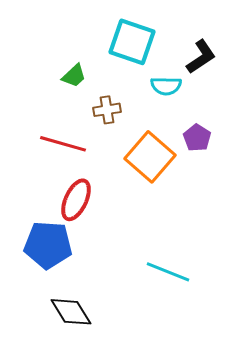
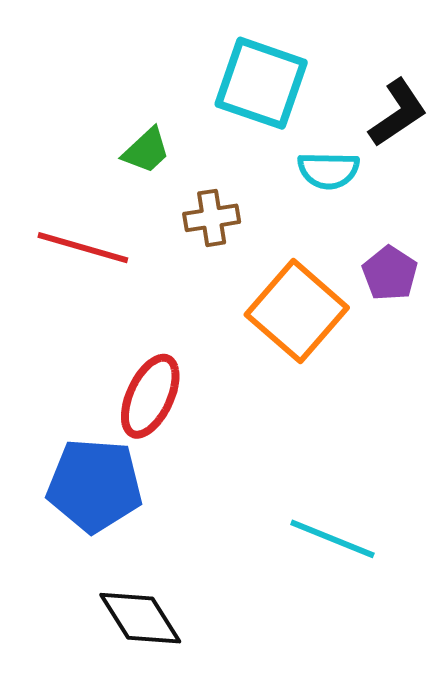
red line: (63, 144) -> (83, 248), moved

